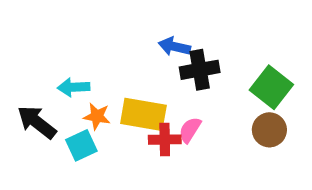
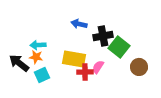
blue arrow: (174, 47) -> (79, 24), moved
green square: (271, 87) -> (119, 47), moved
orange star: (97, 116) -> (36, 57), moved

